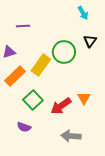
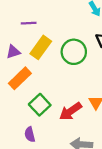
yellow rectangle: (41, 65) -> (41, 47), moved
purple semicircle: (24, 127) -> (30, 134), turned 56

